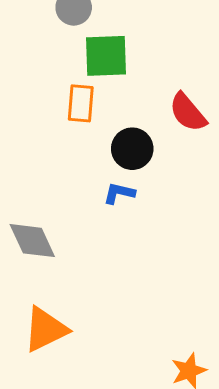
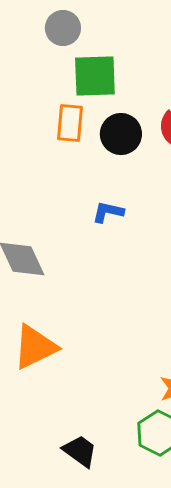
black circle: (132, 149) -> (121, 134), moved

